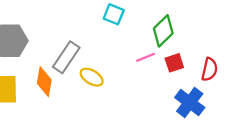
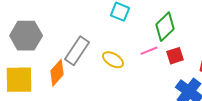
yellow ellipse: (92, 77) -> (113, 60), moved
orange diamond: (44, 82) -> (57, 73), turned 32

